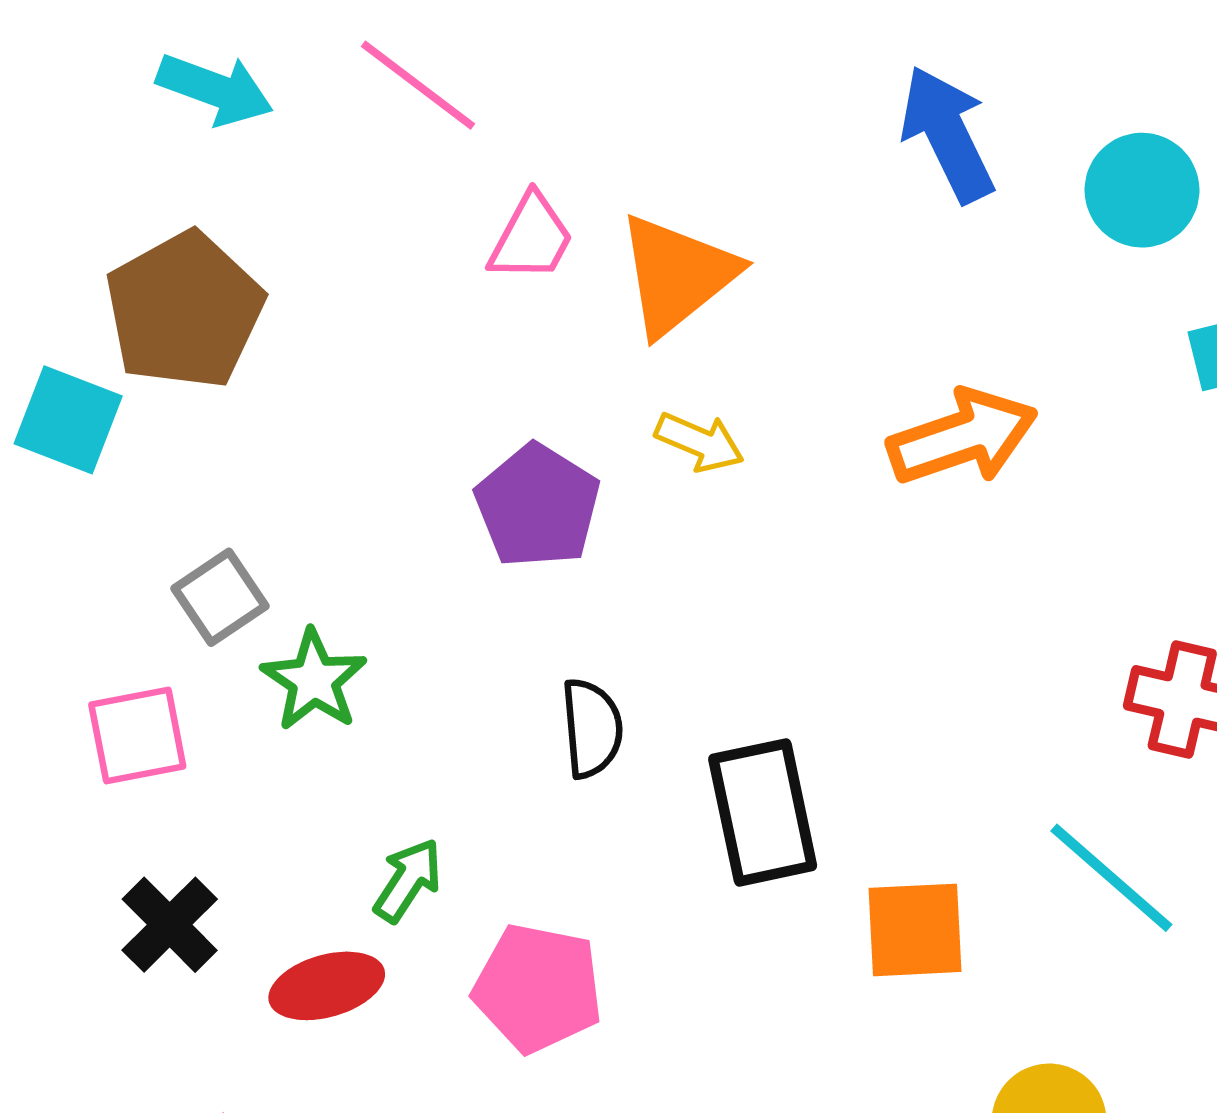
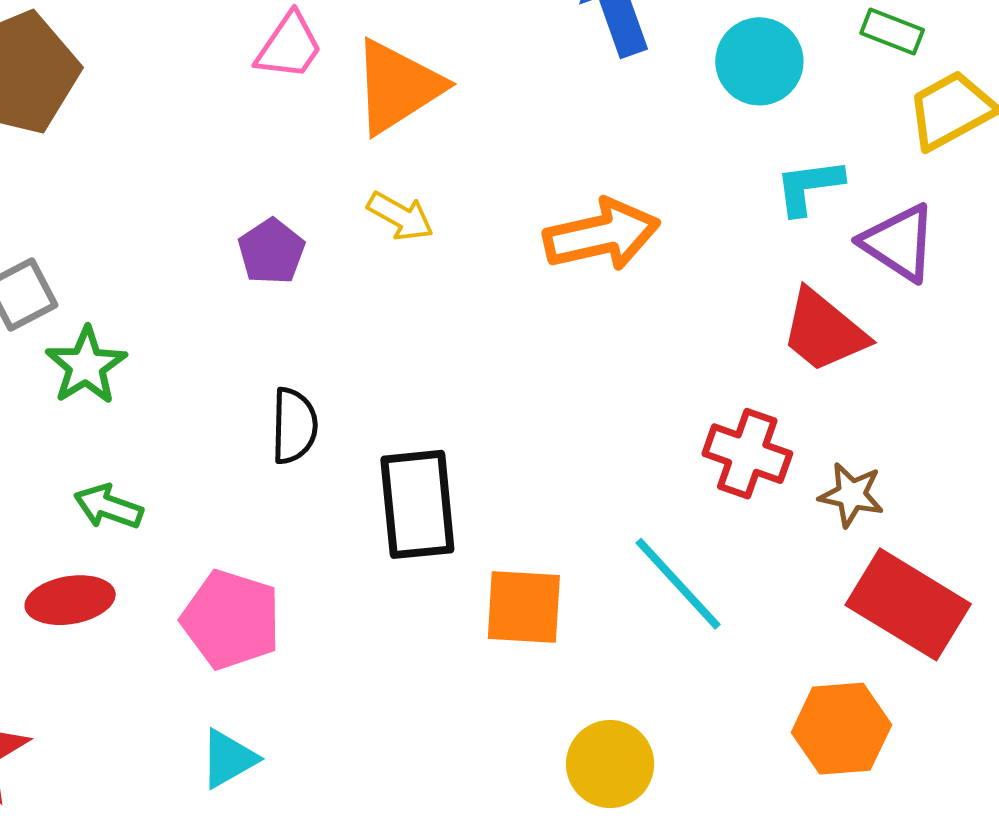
purple pentagon: (538, 506) -> (271, 252), size x0.7
green arrow: (408, 880) -> (108, 507), moved, turned -110

